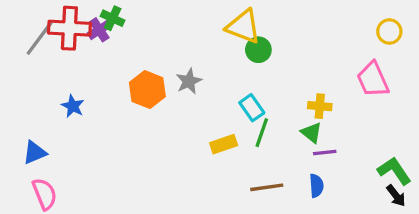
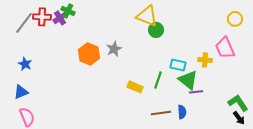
red cross: (69, 28) -> (42, 17), size x0.7
blue star: (73, 106) -> (25, 64), moved
yellow cross: (320, 106) -> (205, 60), moved
cyan rectangle: (252, 108) -> (178, 65), moved, turned -42
green triangle: (311, 133) -> (188, 80), size x1.5
yellow rectangle: (224, 144) -> (135, 87), turned 42
blue semicircle: (316, 186) -> (182, 112), moved

